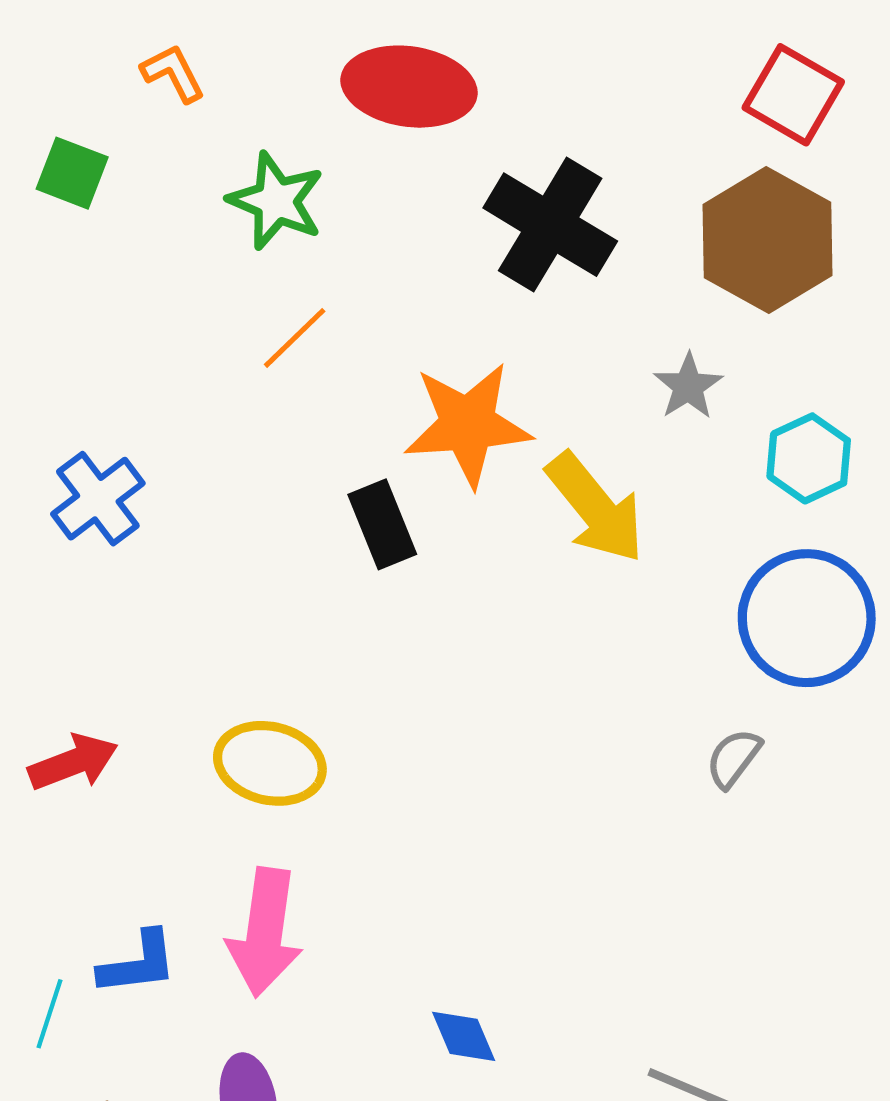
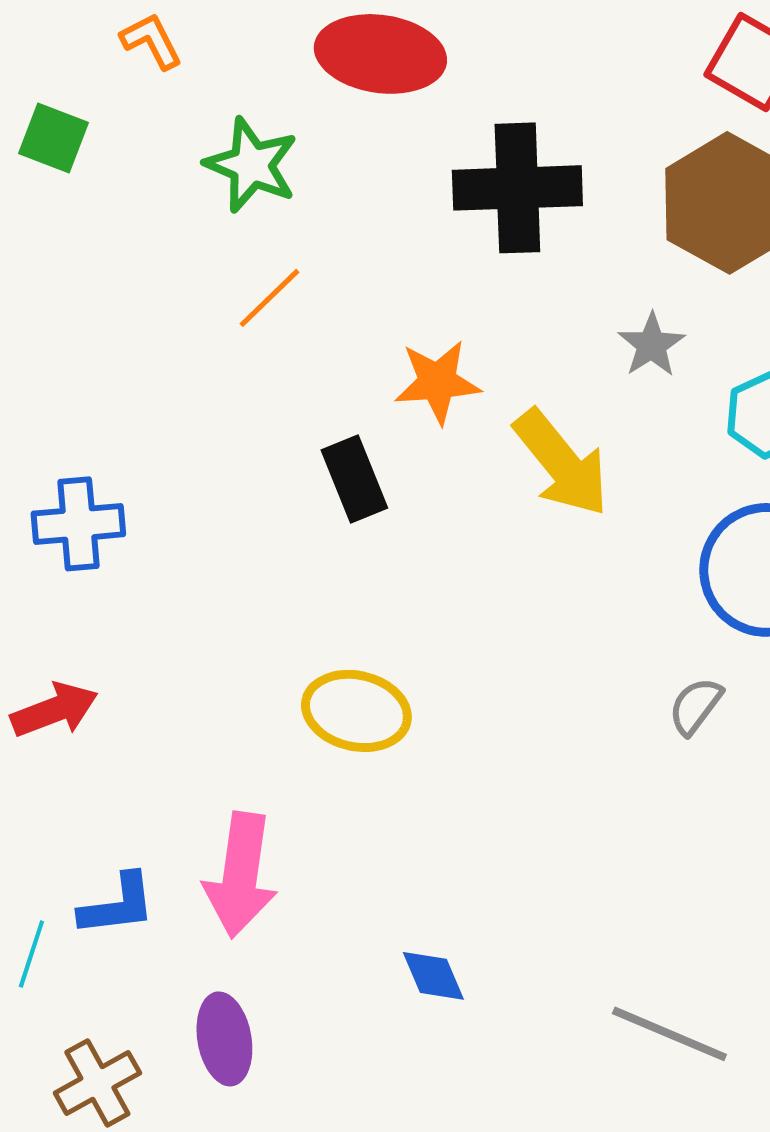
black cross: (550, 225) -> (517, 188), turned -33
orange star: (468, 424) -> (437, 382), size x0.7
blue cross: (98, 499) -> (78, 524), moved, turned 32
yellow ellipse: (270, 763) -> (356, 711), moved

